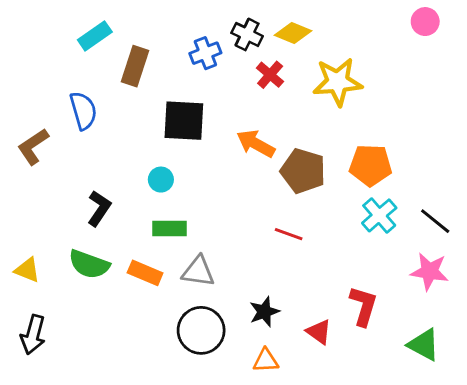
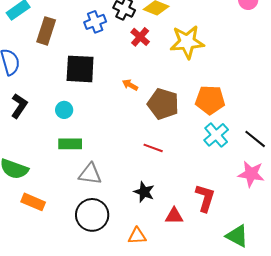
orange arrow: (256, 144) -> (130, 85), size x0.6
black L-shape: (99, 208) -> (19, 106), moved
orange rectangle: (145, 273) -> (33, 202), moved
black star: (264, 312) -> (144, 192), moved, turned -30
red triangle: (319, 332) -> (174, 216), turned -36
green triangle: (424, 345) -> (237, 236), moved

